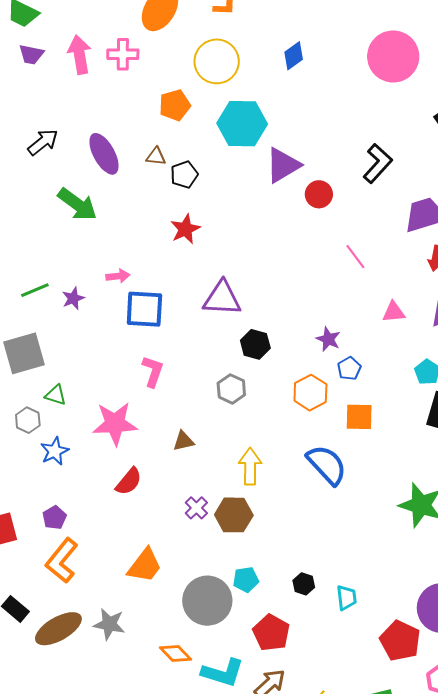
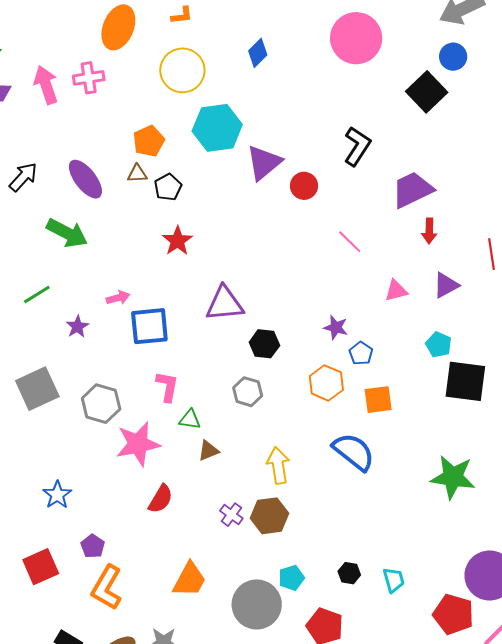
orange pentagon: (175, 105) -> (149, 141), moved
green line: (35, 290) -> (37, 295), moved
green triangle: (56, 395) -> (190, 419), moved
gray hexagon: (28, 420) -> (101, 404), moved, size x1.5
blue star: (55, 451) -> (57, 495), moved

